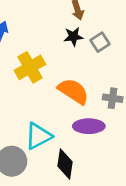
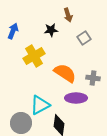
black star: (73, 37) -> (51, 30), moved

